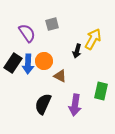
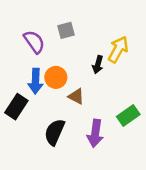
black rectangle: (13, 63) -> (16, 107), moved
green rectangle: (101, 91) -> (128, 115), turned 42

